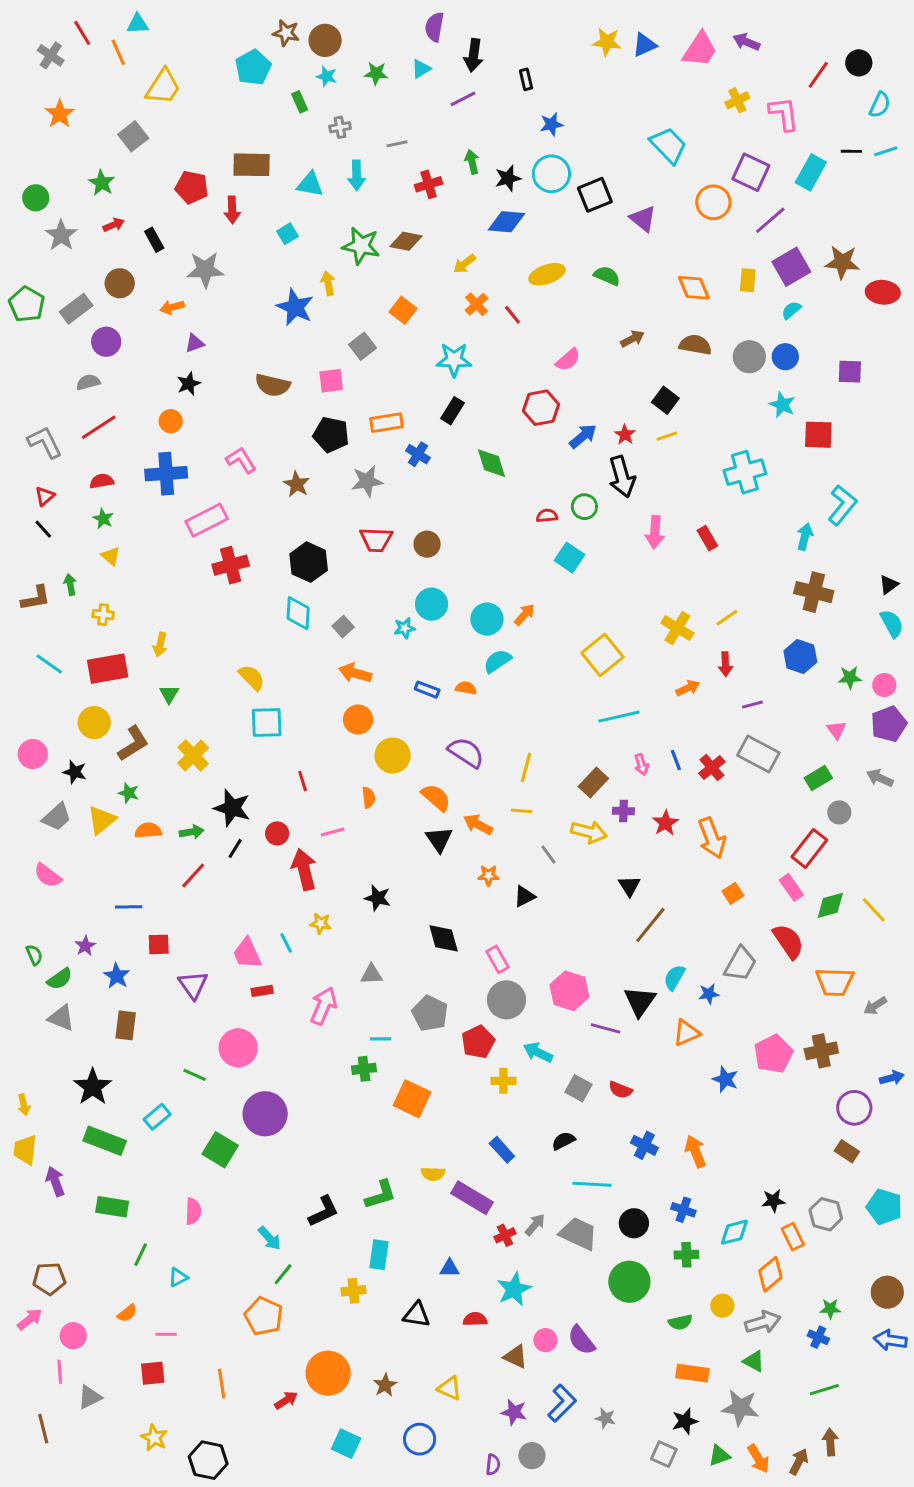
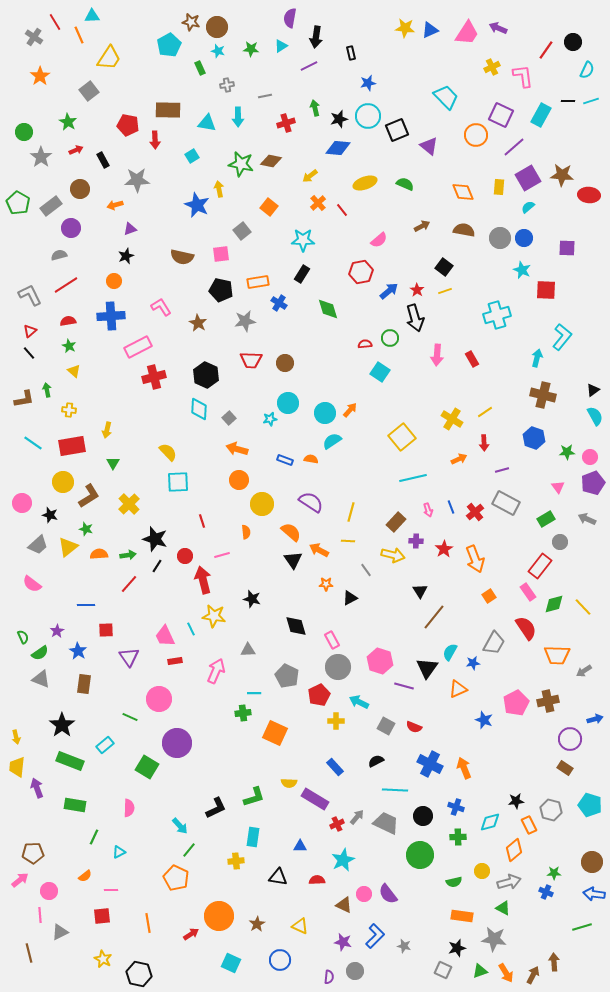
yellow star: (321, 923) -> (214, 616), size x1.6
blue cross: (644, 1145) -> (430, 764), size x1.4
green line: (824, 1390) -> (582, 927), moved

